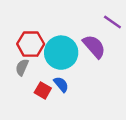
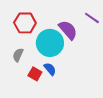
red hexagon: (31, 44) -> (25, 23), moved
purple semicircle: (94, 46) -> (68, 30), moved

